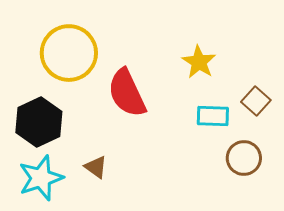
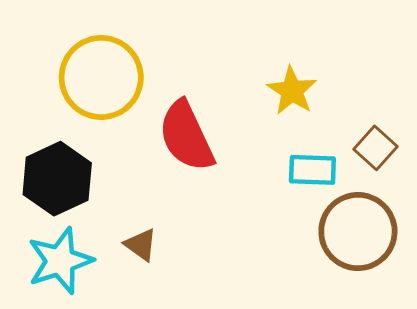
brown circle: (244, 158) -> (358, 232), size x1.5

